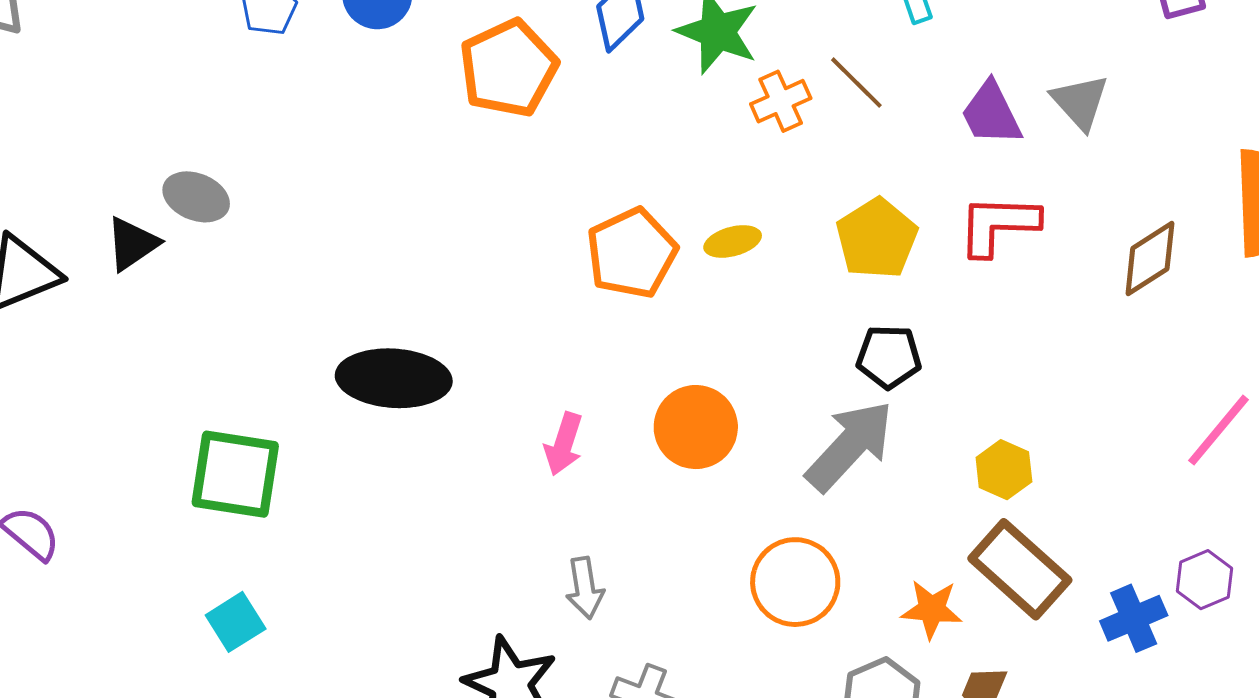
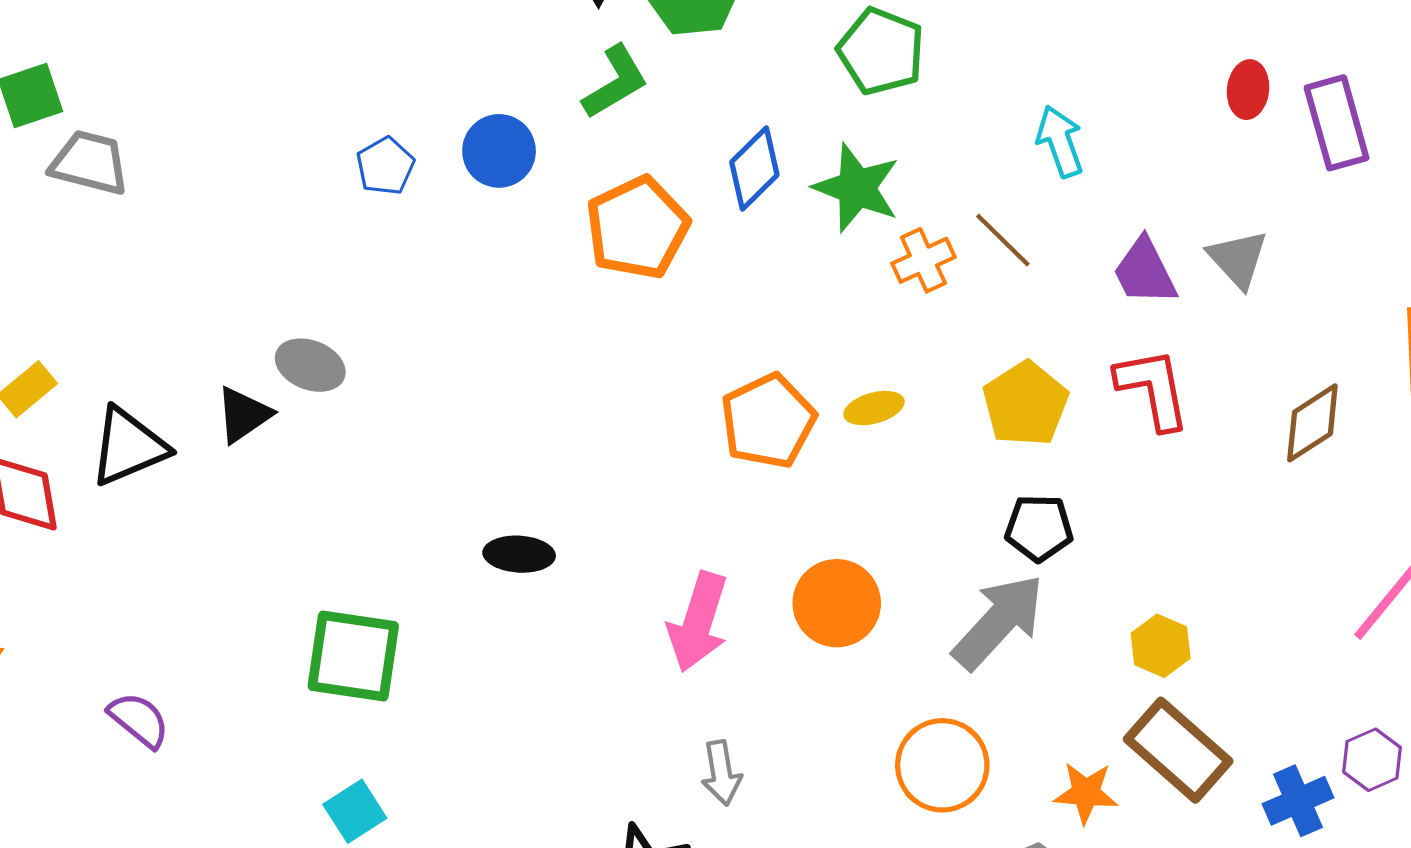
red L-shape: (998, 225) -> (1153, 389), turned 78
black ellipse: (394, 378) -> (519, 554), size x0.6
pink arrow: (564, 444) -> (698, 622), size x1.5

